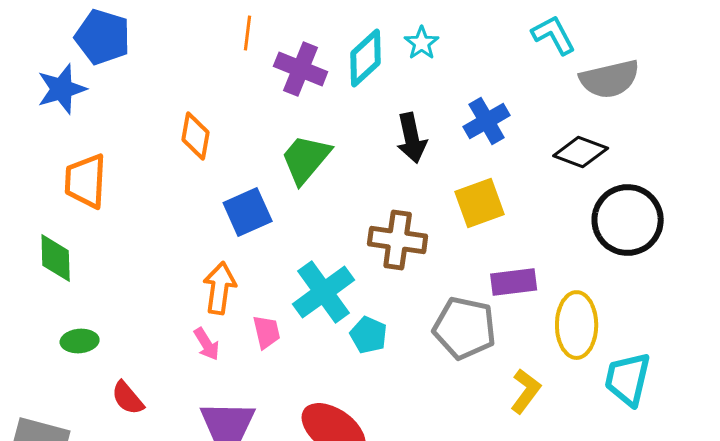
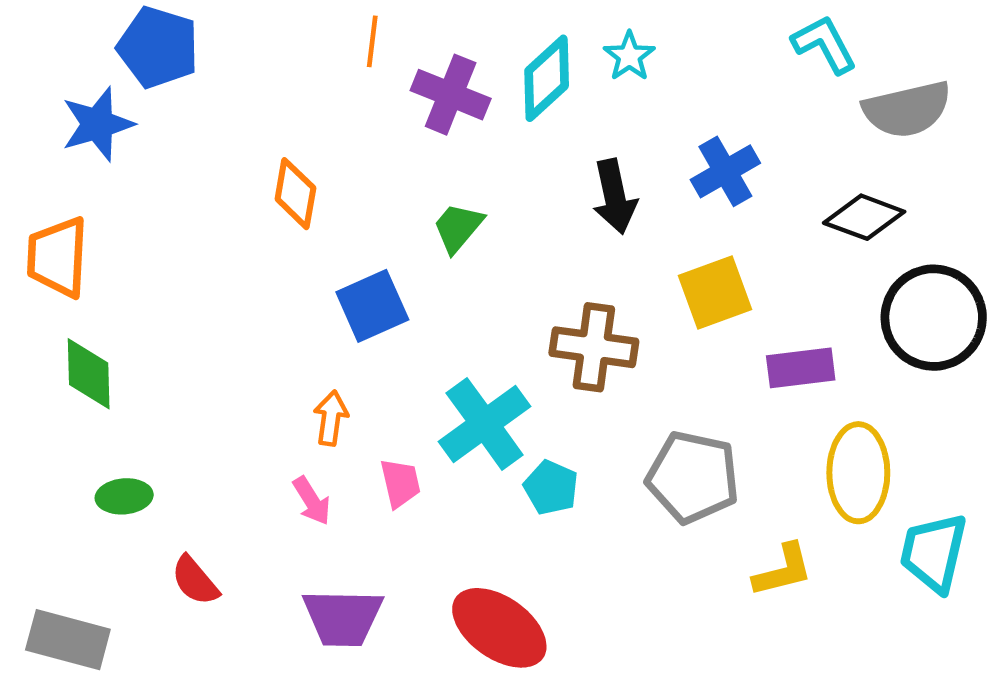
green trapezoid: (306, 159) -> (458, 228), size x0.7
orange trapezoid: (86, 181) -> (58, 257), moved
purple rectangle: (514, 282) -> (801, 368), moved
orange arrow: (220, 288) -> (331, 418), size x0.7
yellow L-shape: (526, 391) -> (783, 570), turned 39

